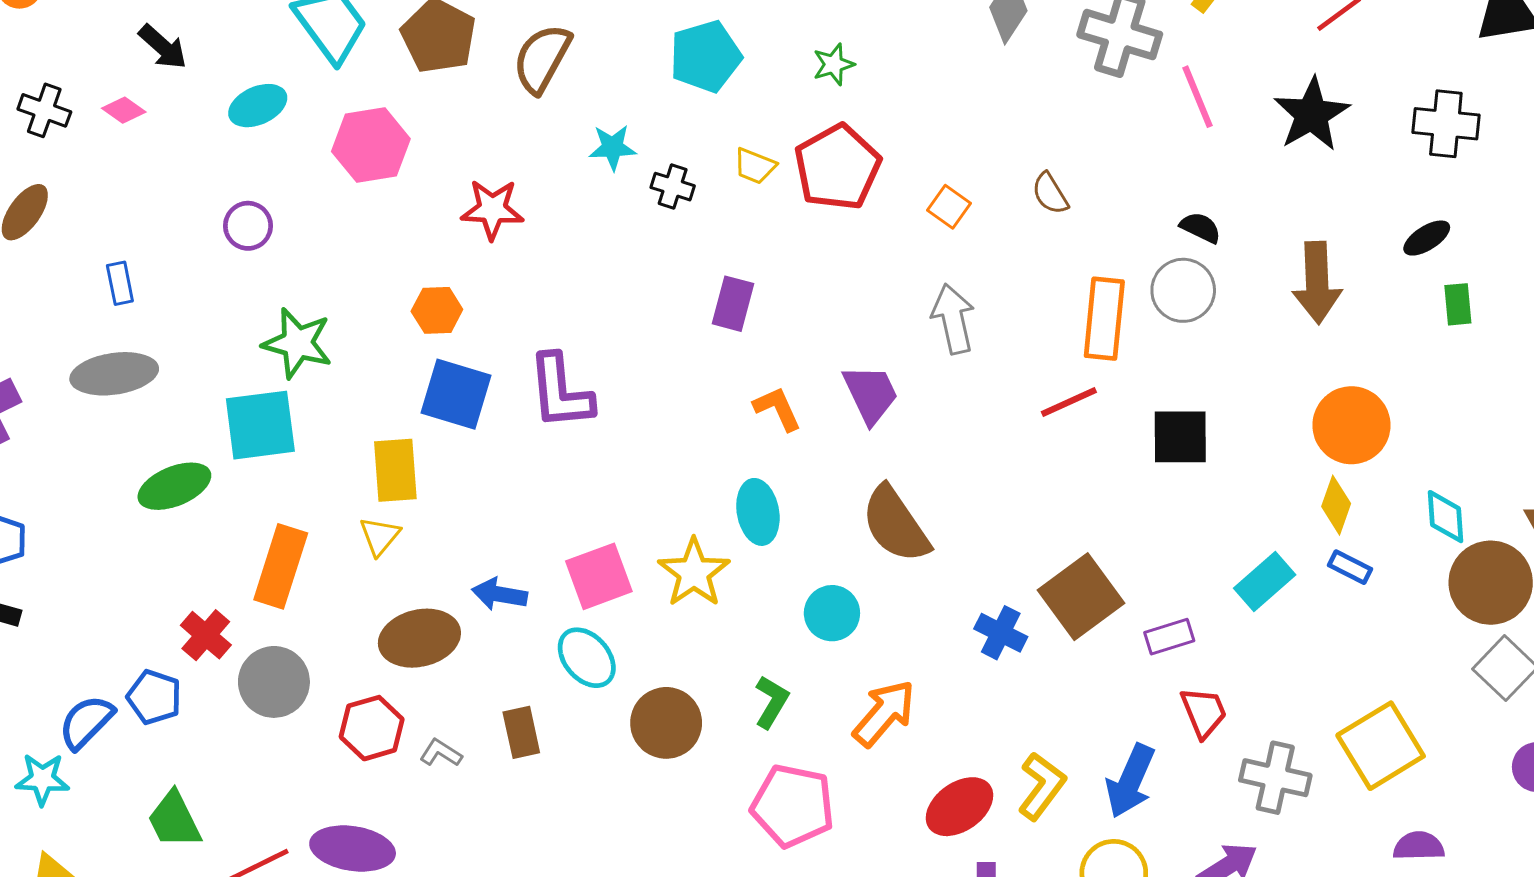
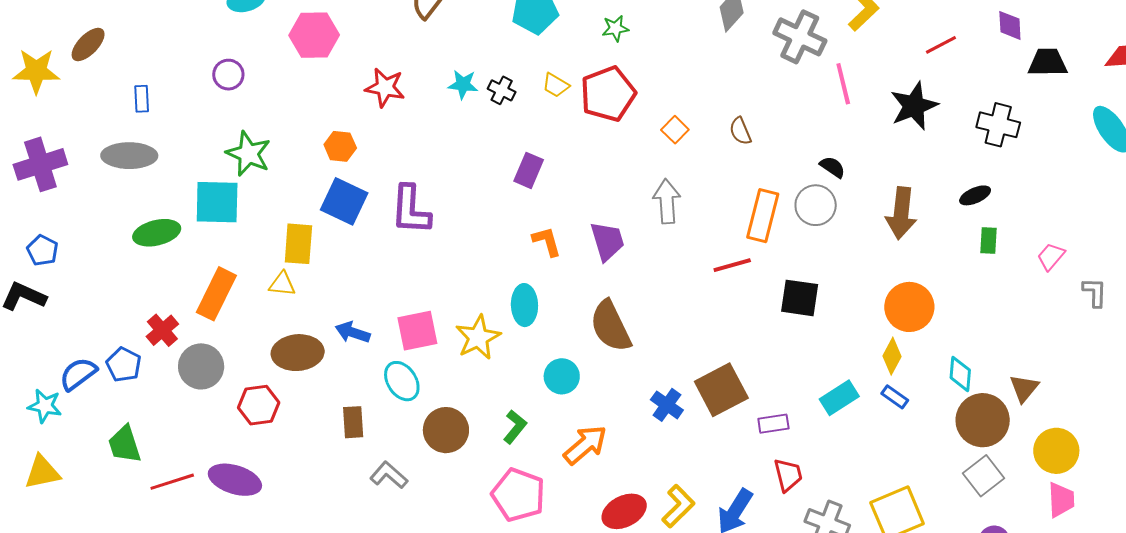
cyan star: (613, 147) -> (463, 84), moved
yellow triangle: (380, 536) -> (282, 284), turned 48
gray L-shape: (441, 753) -> (389, 475), moved, size x1.4

